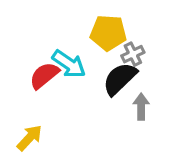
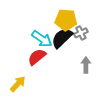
red semicircle: (44, 75) -> (37, 57), moved
black semicircle: (120, 79) -> (62, 38), moved

